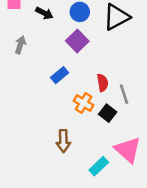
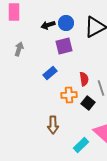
black arrow: (44, 13) -> (48, 25), moved, turned 136
purple square: (77, 41) -> (64, 46), turned 30
orange cross: (84, 103) -> (69, 95), turned -35

